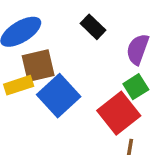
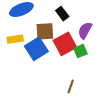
brown square: (38, 66) -> (45, 31), moved
red square: (119, 113) -> (65, 44), moved

